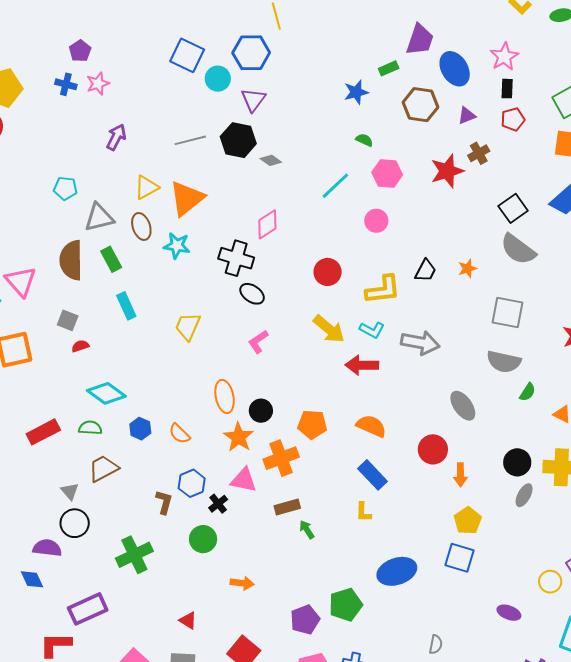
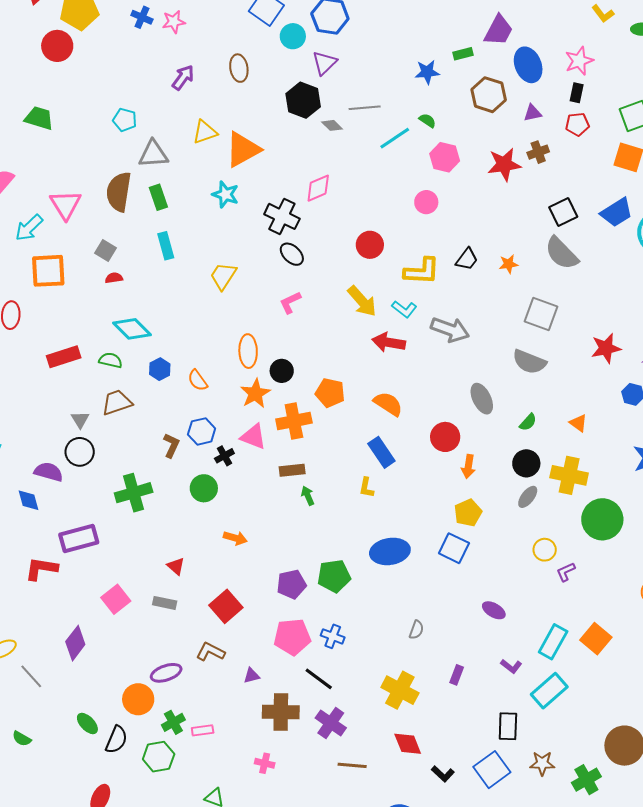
gray line: (190, 140) -> (365, 108), moved
cyan line: (335, 186) -> (395, 138), moved
brown ellipse: (141, 226) -> (239, 68), moved
green semicircle: (528, 392) -> (528, 422), moved
yellow circle: (550, 582) -> (545, 550), moved

